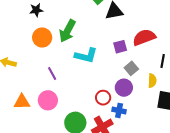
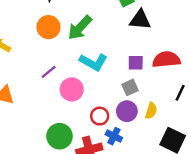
gray square: (131, 68) -> (130, 87), moved
purple line: (52, 73) -> (49, 72), turned 64
yellow semicircle: (152, 81) -> (151, 111), moved
pink circle: (48, 100) -> (72, 89), moved

